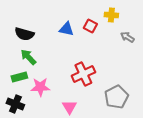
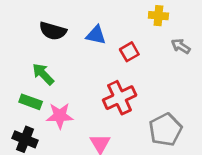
red square: (90, 26) -> (129, 52), moved, turned 32
black semicircle: (24, 34) -> (53, 31), moved
green rectangle: (19, 77) -> (31, 102), turned 35

